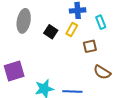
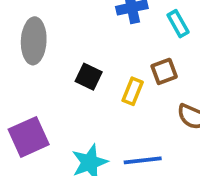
yellow rectangle: (72, 29) -> (133, 91), moved
black square: (51, 32) -> (89, 77), moved

